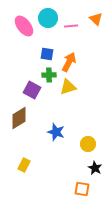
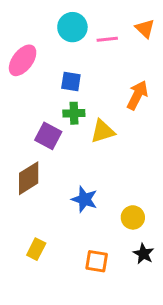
pink ellipse: (24, 26) -> (23, 60), moved, turned 75
orange arrow: (69, 62) -> (137, 95), moved
orange square: (82, 189) -> (97, 261), moved

